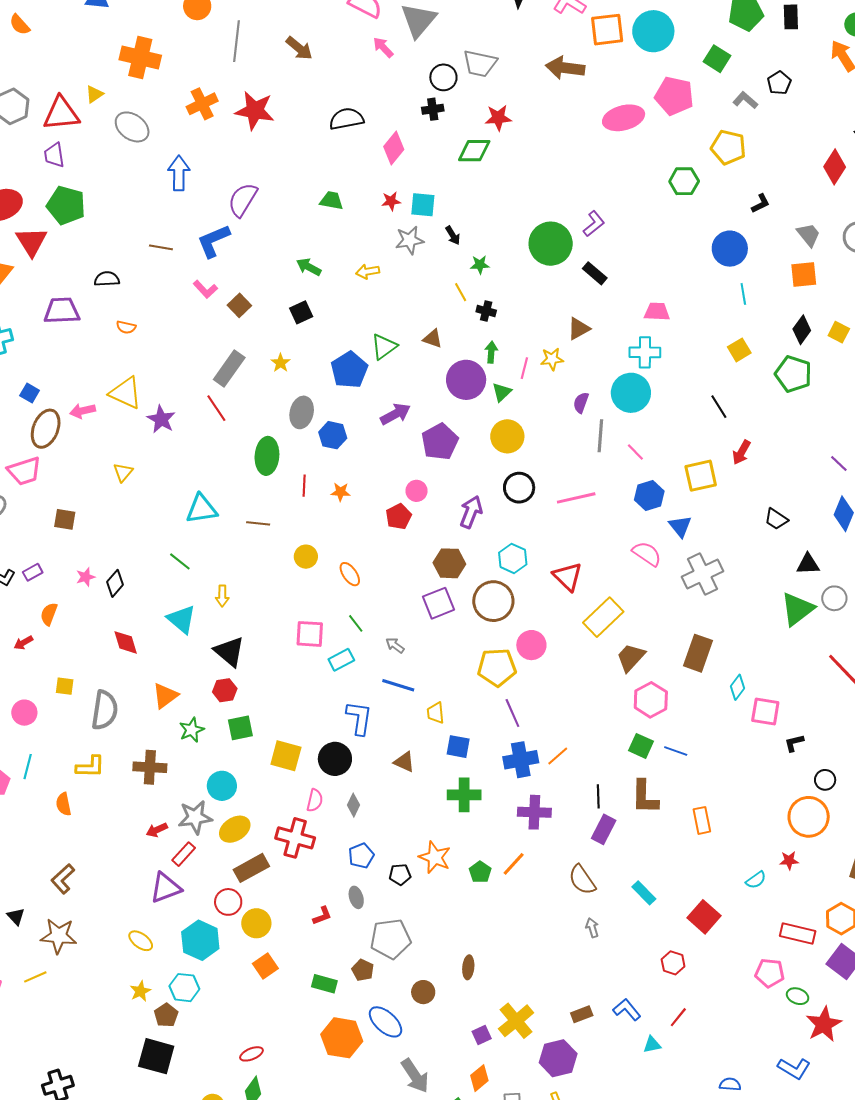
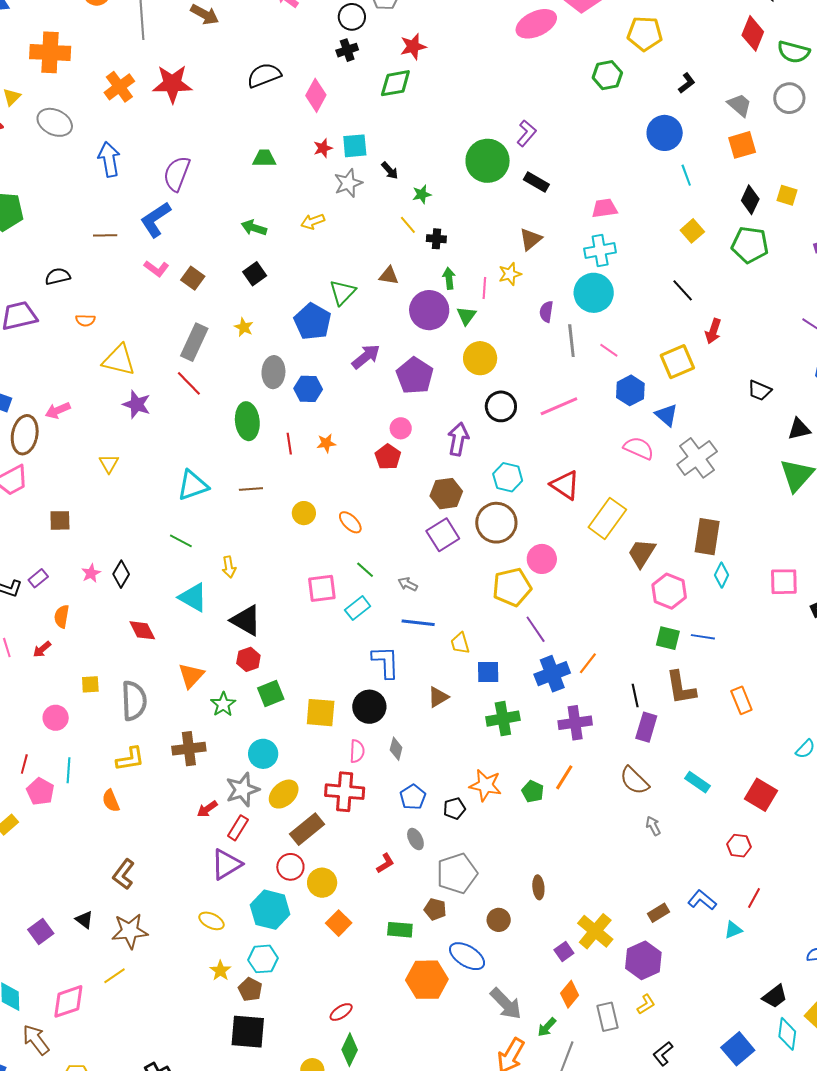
yellow triangle: (126, 393) -> (119, 360), moved
cyan diamond: (738, 687) -> (722, 575), moved
brown triangle: (404, 762) -> (438, 697), turned -45

